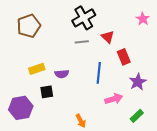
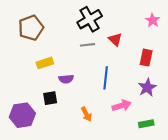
red rectangle: (124, 57) -> (146, 58), moved, turned 35
yellow rectangle: (37, 69) -> (45, 63), moved
green rectangle: (137, 116) -> (146, 124), turned 32
orange arrow: (81, 121) -> (86, 114), moved

